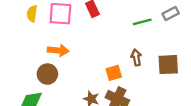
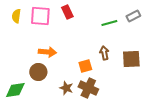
orange arrow: (58, 50) -> (47, 52), moved
brown circle: (47, 74) -> (38, 72), moved

